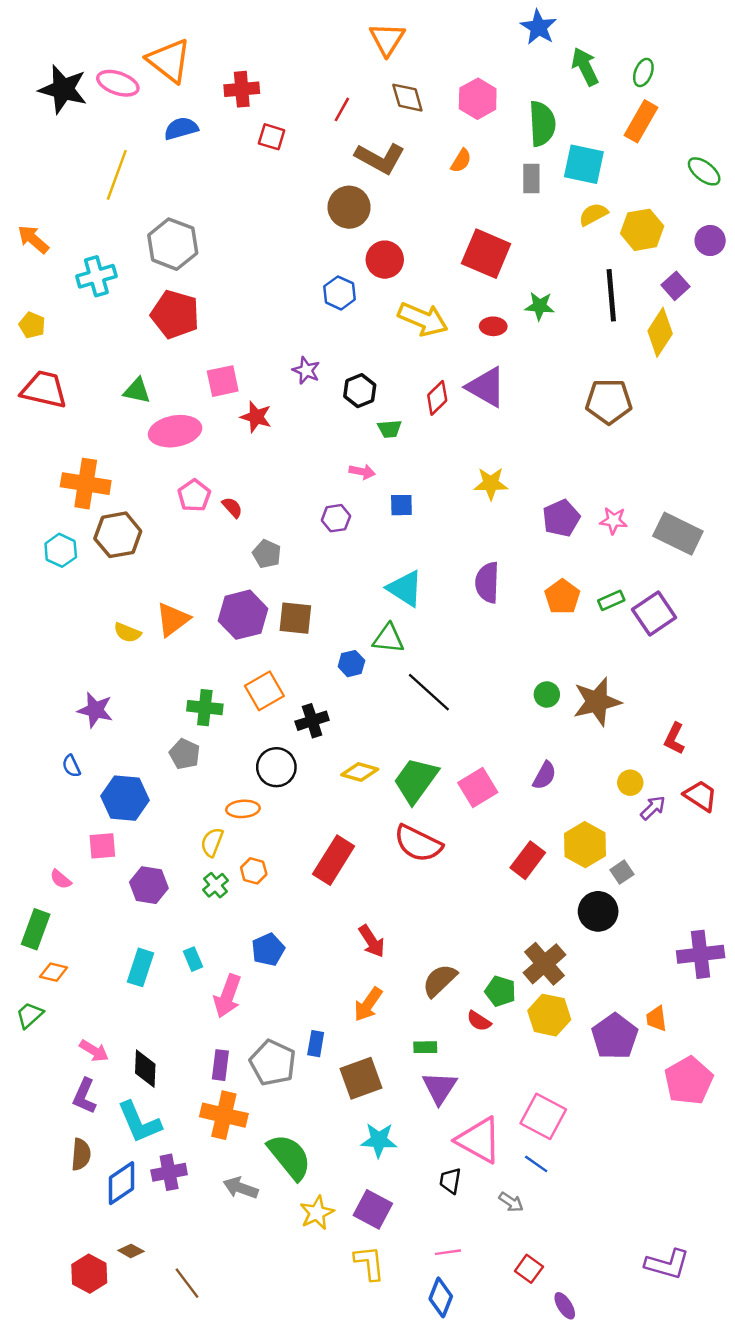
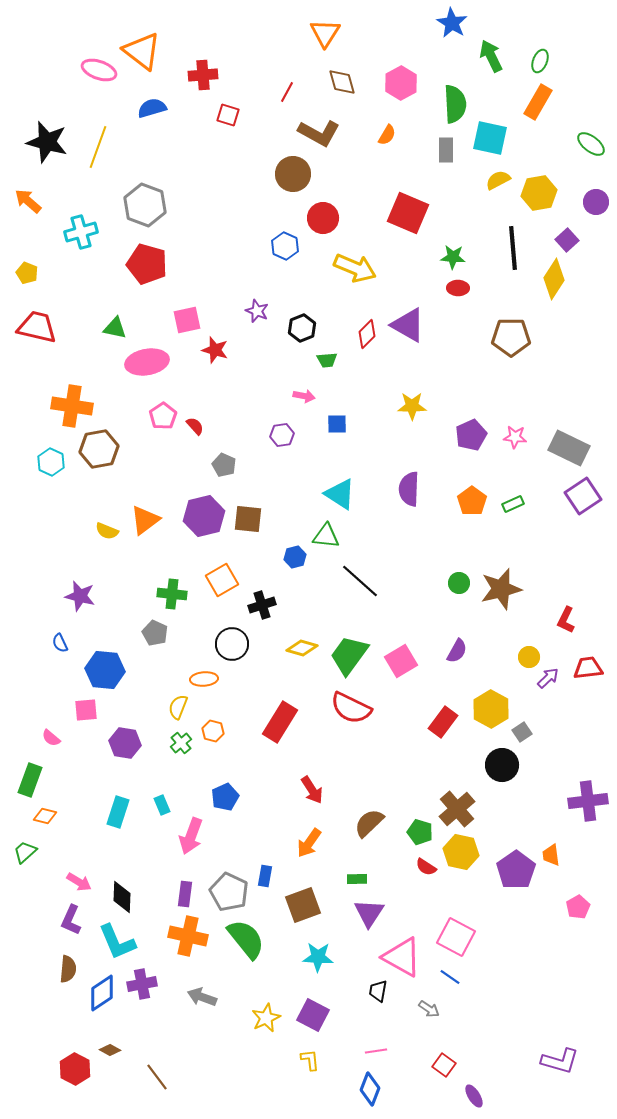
black star: (63, 89) -> (47, 142), moved
red ellipse: (493, 326) -> (458, 288), moved
purple square: (654, 613) -> (583, 496), moved
red trapezoid: (701, 796) -> (588, 668), turned -40
red semicircle: (479, 1021) -> (426, 867), moved
pink pentagon: (689, 1081) -> (578, 907), size x0.6
green semicircle: (289, 1157) -> (246, 939), moved
yellow L-shape: (369, 1263) -> (310, 1060), size x0.7

